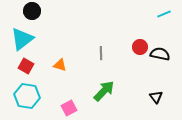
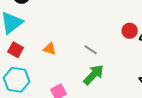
gray line: (101, 53) -> (91, 50), moved, turned -56

